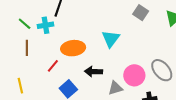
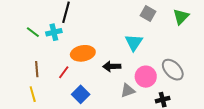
cyan triangle: (111, 39) -> (134, 42), moved
brown line: (27, 48) -> (37, 69), moved
black arrow: (94, 72) -> (112, 66), moved

